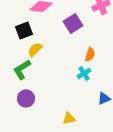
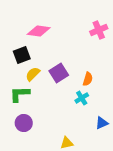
purple square: (73, 23) -> (59, 73), moved
green L-shape: (22, 69) -> (20, 94), turned 30

